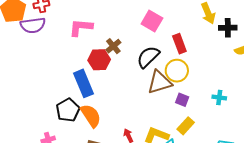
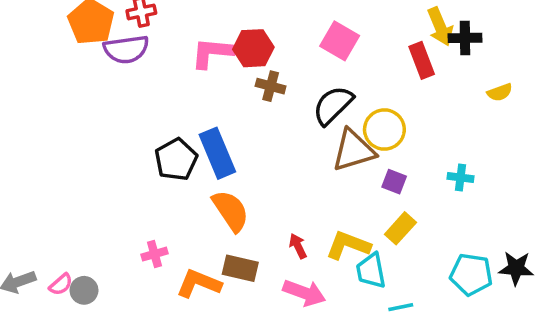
black cross: (228, 28) -> (465, 38), moved
red rectangle: (179, 44) -> (422, 60), moved
brown cross: (113, 46) -> (271, 86), turned -35
red hexagon: (99, 60) -> (253, 48), moved
black pentagon: (68, 110) -> (176, 160), moved

